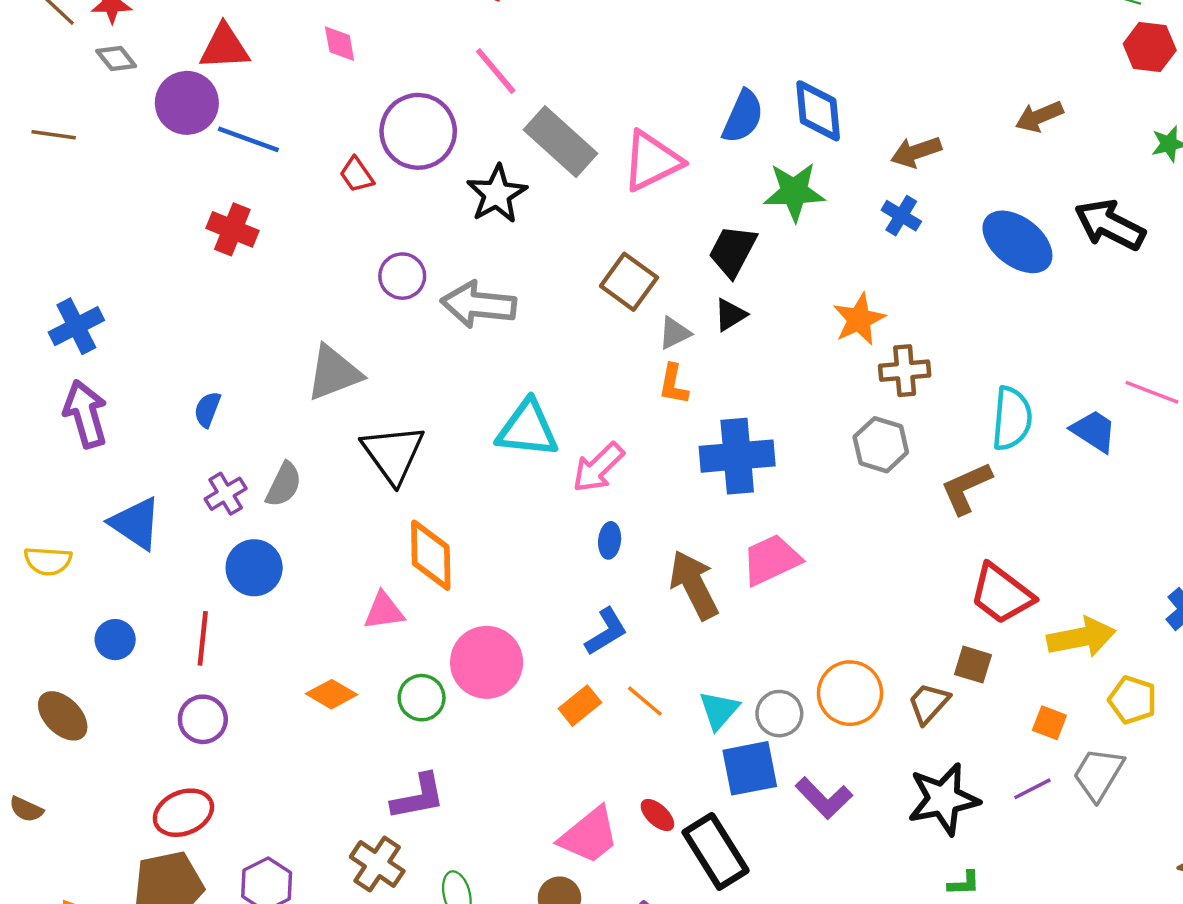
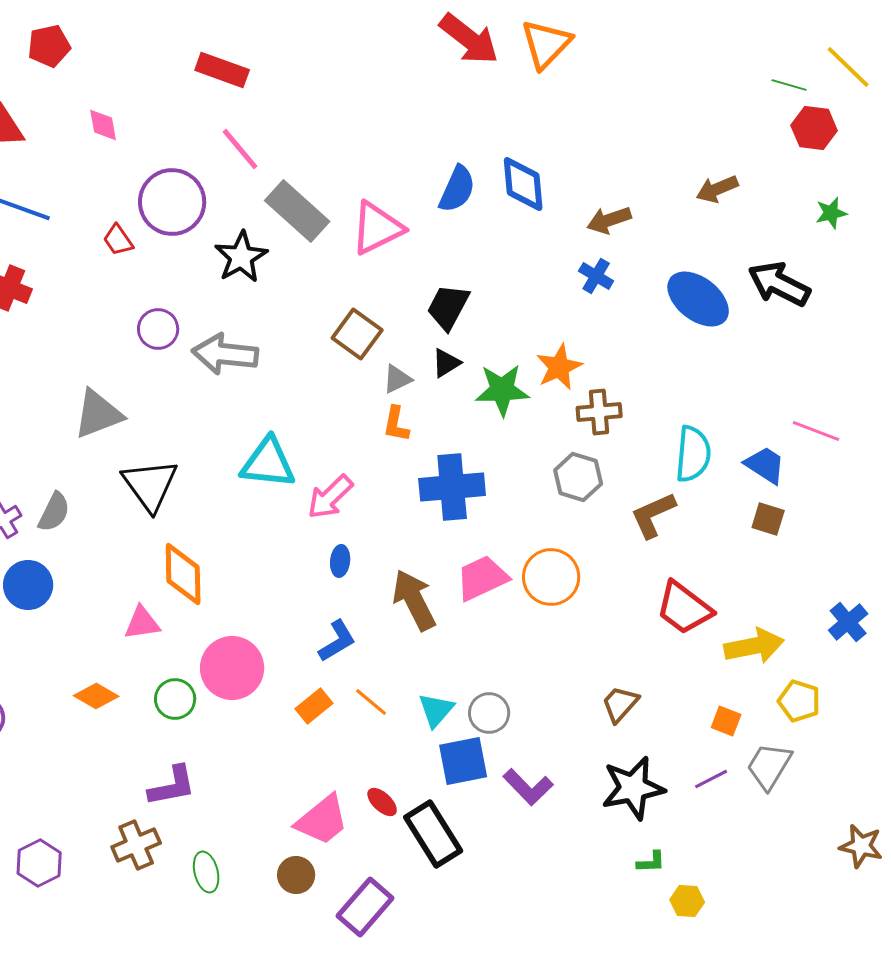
green star: (794, 192) -> (502, 390), moved
brown square: (973, 665) -> (768, 519), moved
orange circle: (850, 693) -> (551, 577), moved
brown cross: (377, 864) -> (136, 845), turned 33

